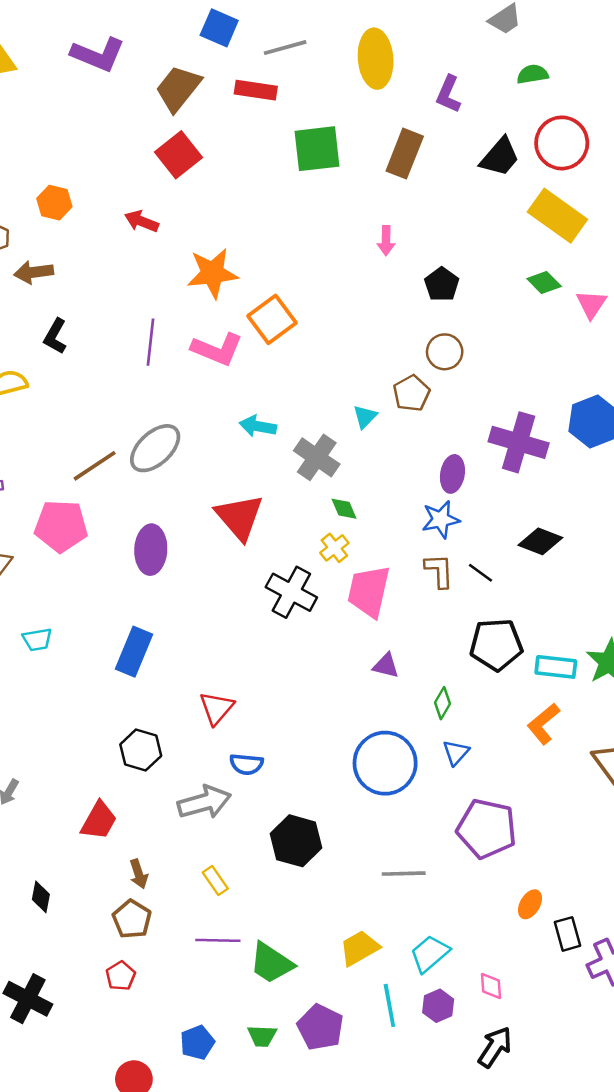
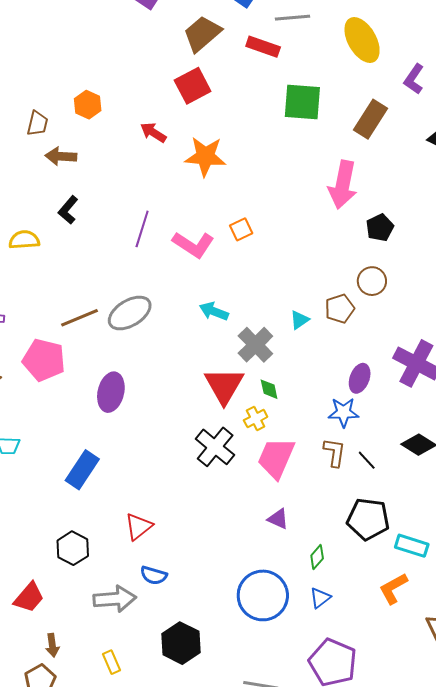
yellow ellipse: (376, 59) -> (362, 40), turned -36
pink arrow: (386, 241) -> (343, 185), size x2.0
orange star: (212, 273) -> (205, 156), moved
orange square: (272, 319) -> (241, 229), size x0.6
red triangle: (239, 517) -> (224, 386), moved

